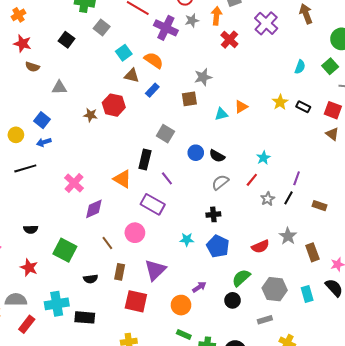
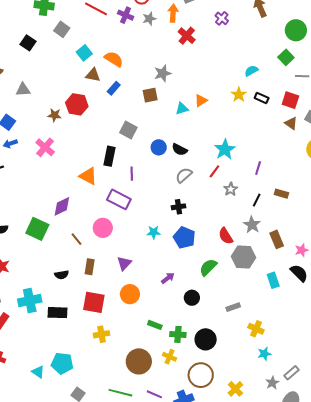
purple cross: (266, 23) -> (222, 18), size x0.6
purple cross: (166, 28) -> (126, 15), moved, size x0.7
cyan semicircle: (300, 67) -> (251, 71), moved, turned -136
cyan star: (263, 158) -> (225, 149), size x1.5
purple line: (167, 178) -> (132, 174), turned 40
pink cross: (74, 183) -> (45, 147), moved
black line: (288, 198) -> (257, 200), moved
red semicircle: (260, 246) -> (226, 236), turned 84
green square: (65, 250) -> (37, 229), moved
purple triangle: (155, 270) -> (124, 263), size x0.7
gray hexagon: (275, 289) -> (244, 257), moved
black circle: (233, 300) -> (192, 298), moved
red square: (136, 301) -> (94, 302), moved
orange circle: (181, 305) -> (130, 294), moved

